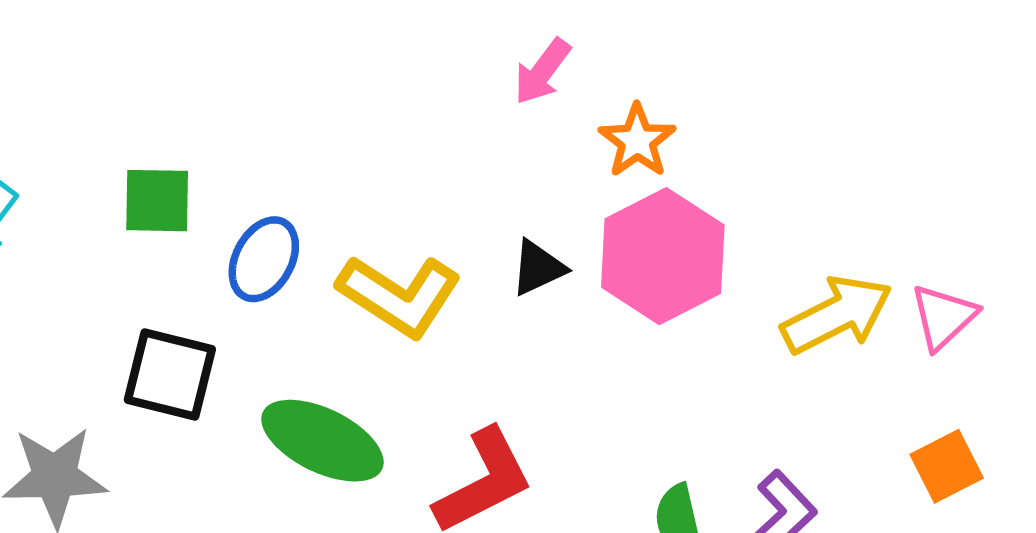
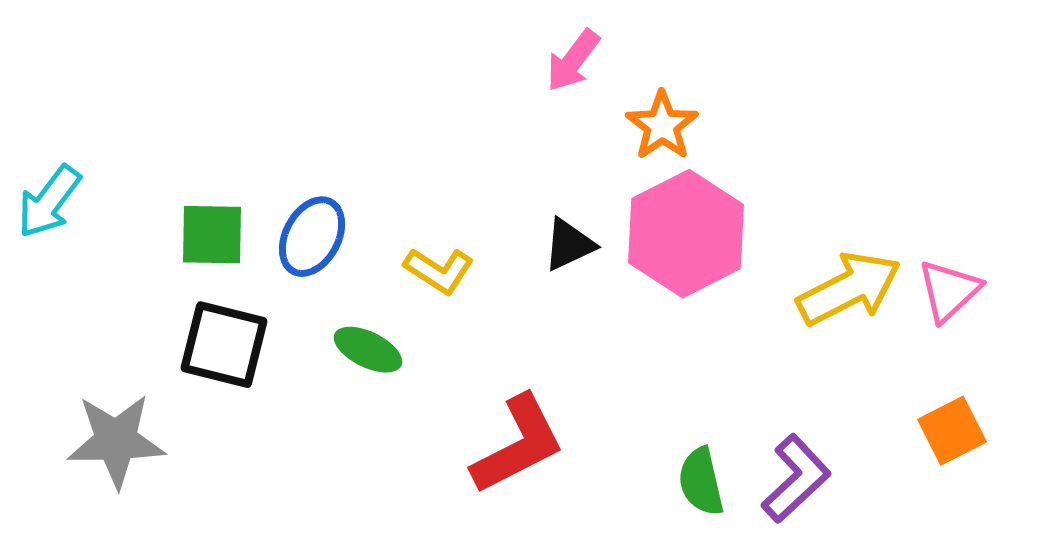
green square: (157, 201) -> (212, 235), moved
yellow L-shape: (399, 296) -> (439, 271), size x0.6
green ellipse: (322, 441) -> (368, 350), moved, size x0.6

